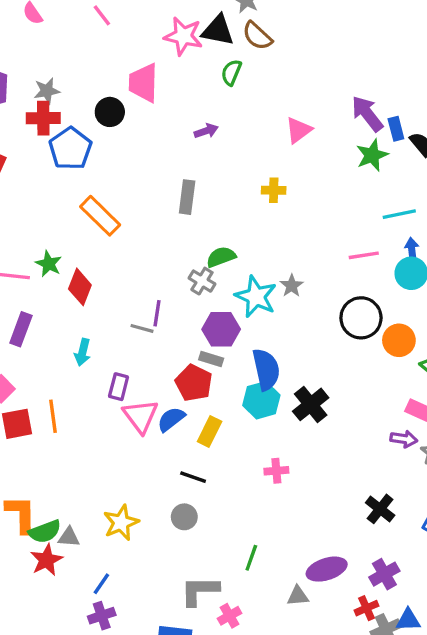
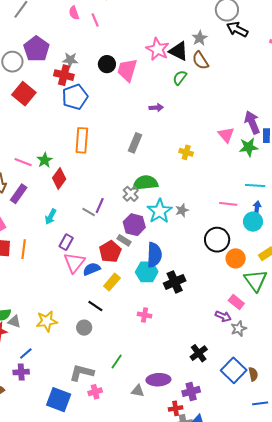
pink line: (102, 15) -> (95, 20), moved
black circle: (110, 112) -> (107, 64), moved
pink triangle: (299, 130) -> (226, 135), moved, turned -48
orange rectangle: (100, 216) -> (82, 140), turned 35
green semicircle: (221, 257) -> (145, 183), size x1.4

